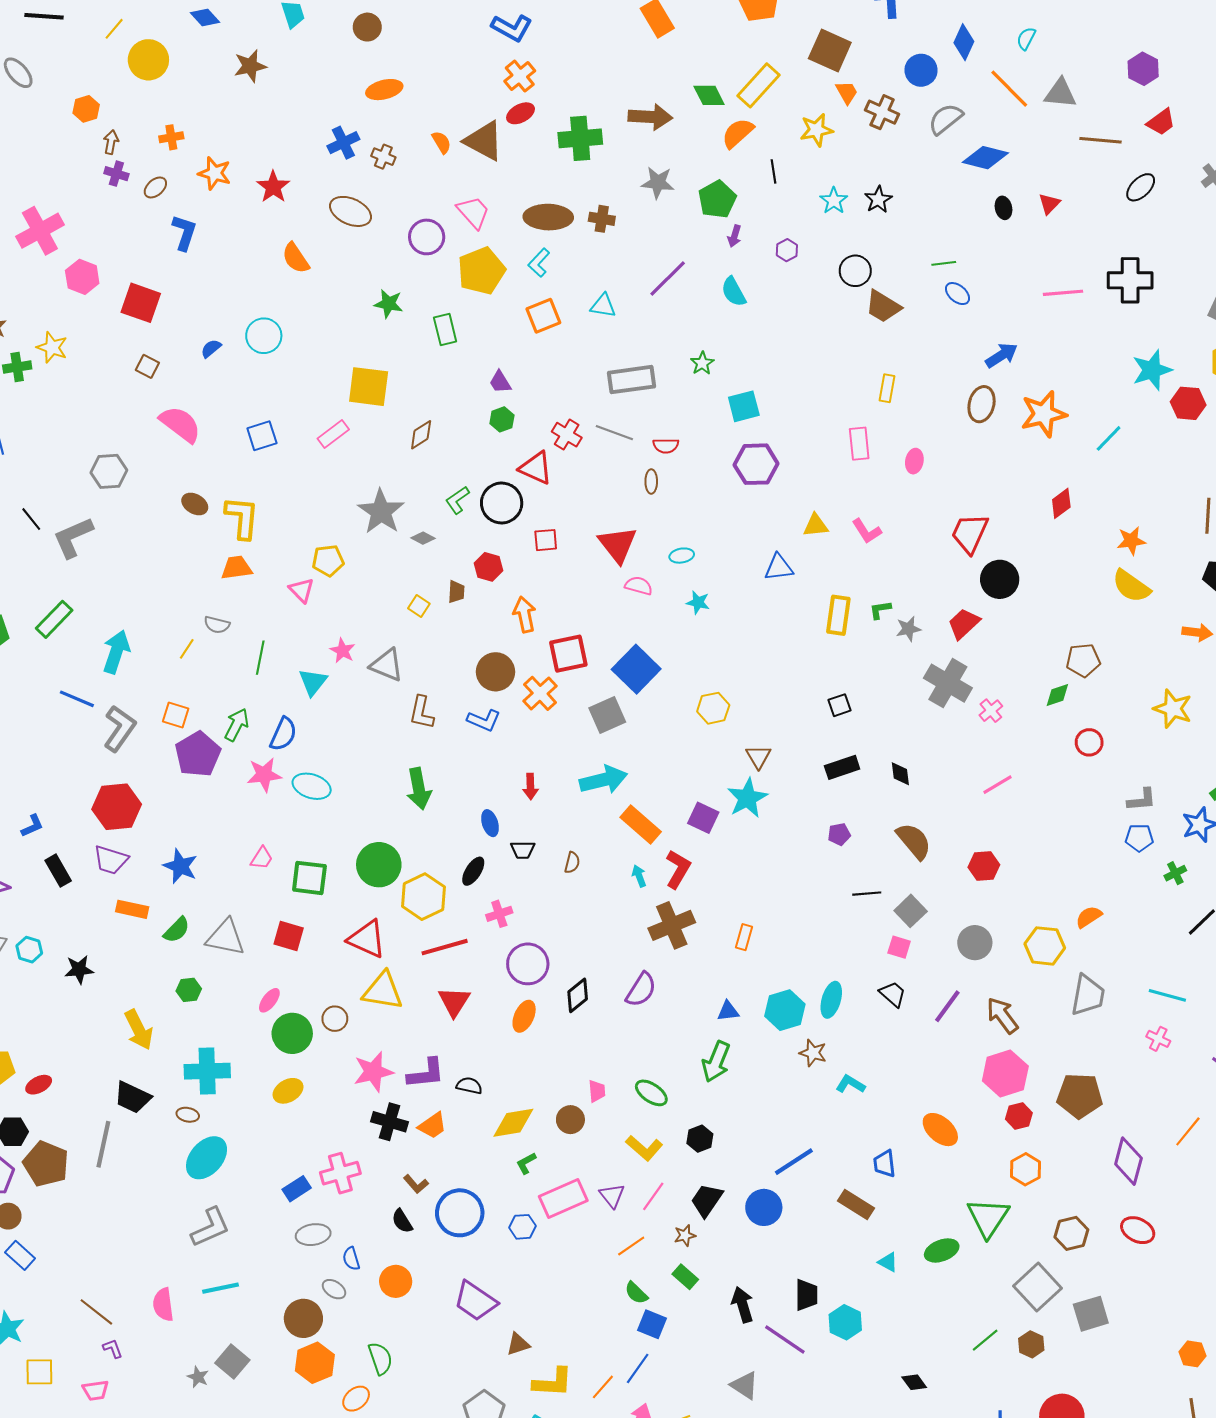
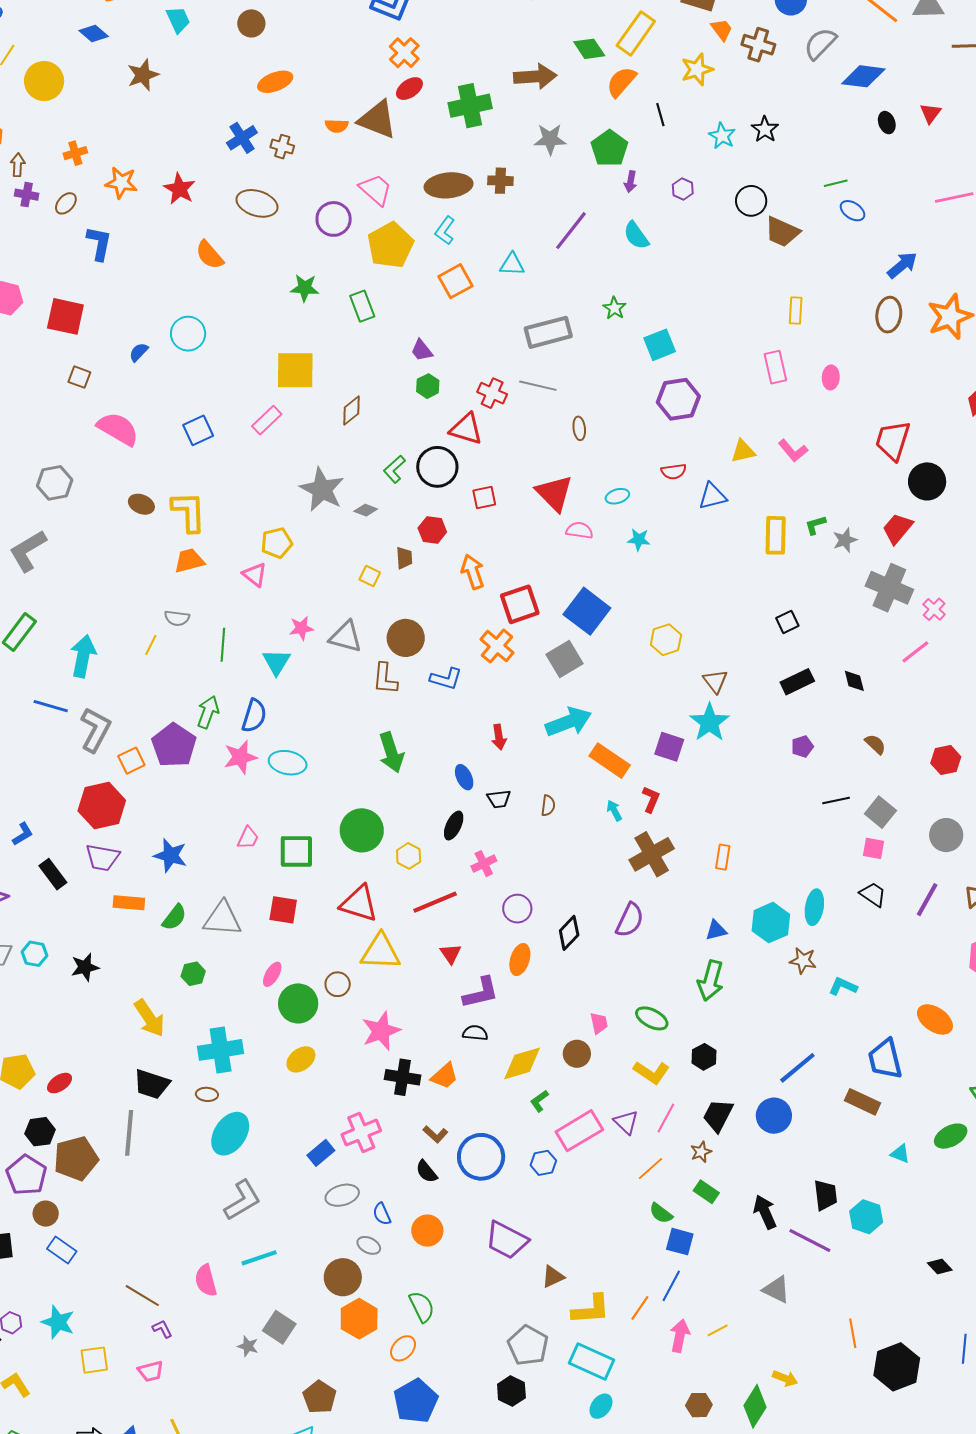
orange semicircle: (441, 142) -> (337, 126), turned 130
red semicircle: (666, 446) -> (674, 471), moved
pink star: (343, 651) -> (301, 628), turned -30
brown circle: (496, 672) -> (406, 638), moved
orange square: (176, 715) -> (131, 761), moved, turned -36
pink line: (997, 785) -> (915, 652), moved
brown semicircle: (914, 841) -> (875, 744), size x0.6
red L-shape: (678, 869) -> (651, 799), size x0.7
yellow hexagon: (423, 897) -> (409, 856), size x0.6
purple circle: (528, 964) -> (517, 909), size x0.7
red triangle: (454, 1002) -> (451, 954), size x0.7
purple L-shape: (426, 1073) -> (481, 993), moved
brown pentagon: (46, 1164) -> (76, 1159), turned -30
blue trapezoid: (885, 1164) -> (885, 1059), size x1.5

